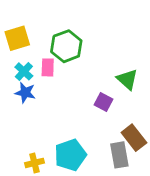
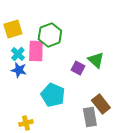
pink rectangle: (48, 67) -> (36, 51), size x1.5
purple square: (103, 102) -> (78, 68), moved
cyan pentagon: (70, 155) -> (53, 95), moved, turned -30

